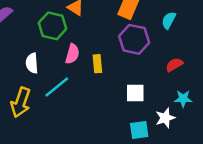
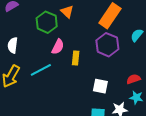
white semicircle: (32, 63) -> (13, 45), moved
red semicircle: (174, 65) -> (133, 79), moved

